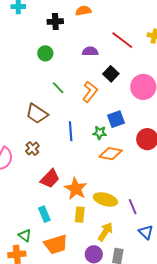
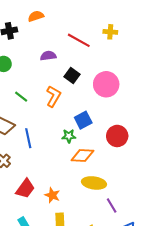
blue line: (71, 131) -> (28, 138), moved
orange star: (76, 189) -> (52, 195), size x0.7
yellow ellipse: (105, 199) -> (94, 183), moved

